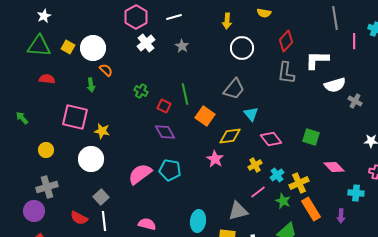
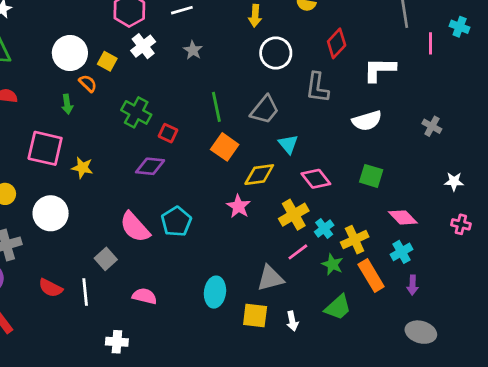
yellow square: (68, 47) -> (107, 61), moved
gray L-shape: (286, 73) -> (317, 88), moved
white semicircle: (335, 85) -> (367, 121), moved
green cross: (141, 91) -> (136, 112), size x1.5
green line: (185, 94) -> (216, 107), moved
purple diamond: (165, 132) -> (150, 166), moved, turned -55
white circle: (91, 159) -> (51, 213), moved
yellow cross: (255, 165) -> (294, 215), size x1.5
cyan pentagon: (170, 170) -> (176, 222), turned 30
pink semicircle: (140, 174) -> (135, 227), turned -95
cyan cross: (356, 193) -> (402, 252), moved, turned -35
gray square: (101, 197) -> (106, 259), moved

